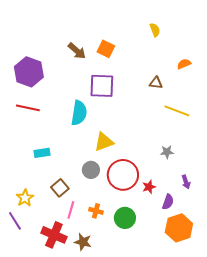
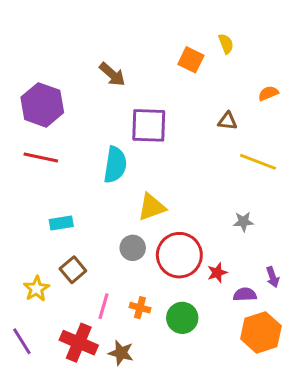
orange square: (106, 49) -> (191, 60), moved
purple arrow: (186, 182) -> (273, 277), moved
brown square: (60, 188) -> (73, 270), moved
purple semicircle: (168, 202) -> (245, 295), turned -112
purple line: (15, 221) -> (22, 341), moved

